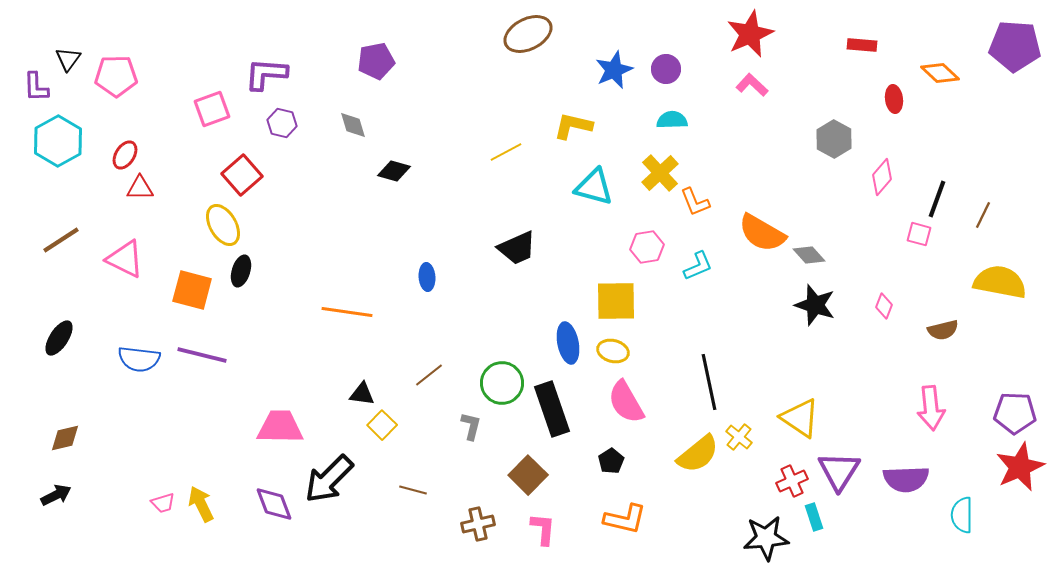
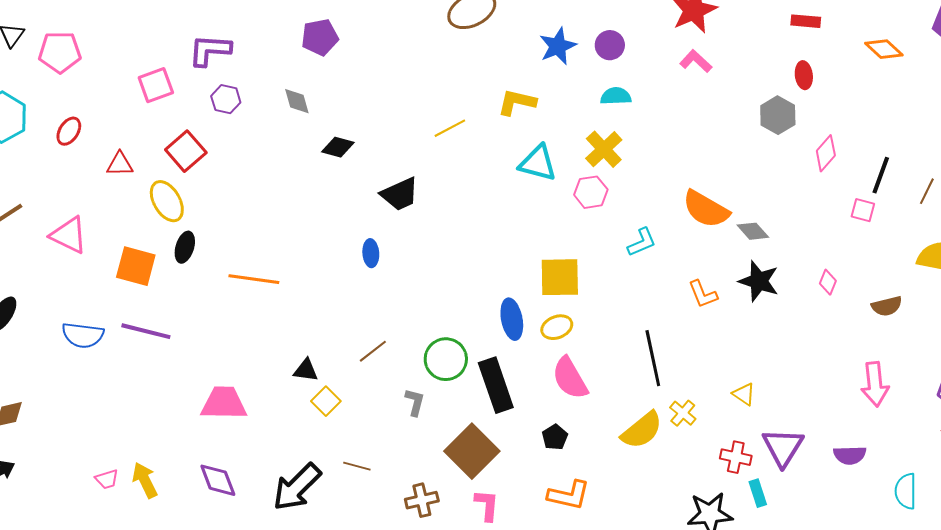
red ellipse: (894, 99) -> (804, 75), moved
red triangle: (140, 188) -> (120, 164), moved
orange L-shape: (695, 202) -> (703, 294), moved
pink hexagon: (647, 247) -> (591, 192), moved
black trapezoid: (517, 248) -> (400, 194), moved
orange line: (347, 312) -> (254, 279), moved
yellow ellipse: (613, 351) -> (557, 327), turned -36
yellow triangle: (800, 418) -> (744, 394), size x0.6
brown square: (528, 475) -> (472, 451), size x1.4
black arrow: (329, 479) -> (297, 487), moved
purple semicircle: (906, 479) -> (850, 455), size x0.7
red cross: (792, 481) -> (736, 457), turned 36

